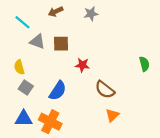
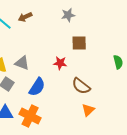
brown arrow: (56, 12) -> (25, 17), moved
gray triangle: (37, 42) -> (22, 63), moved
brown square: (61, 44) -> (79, 43), moved

